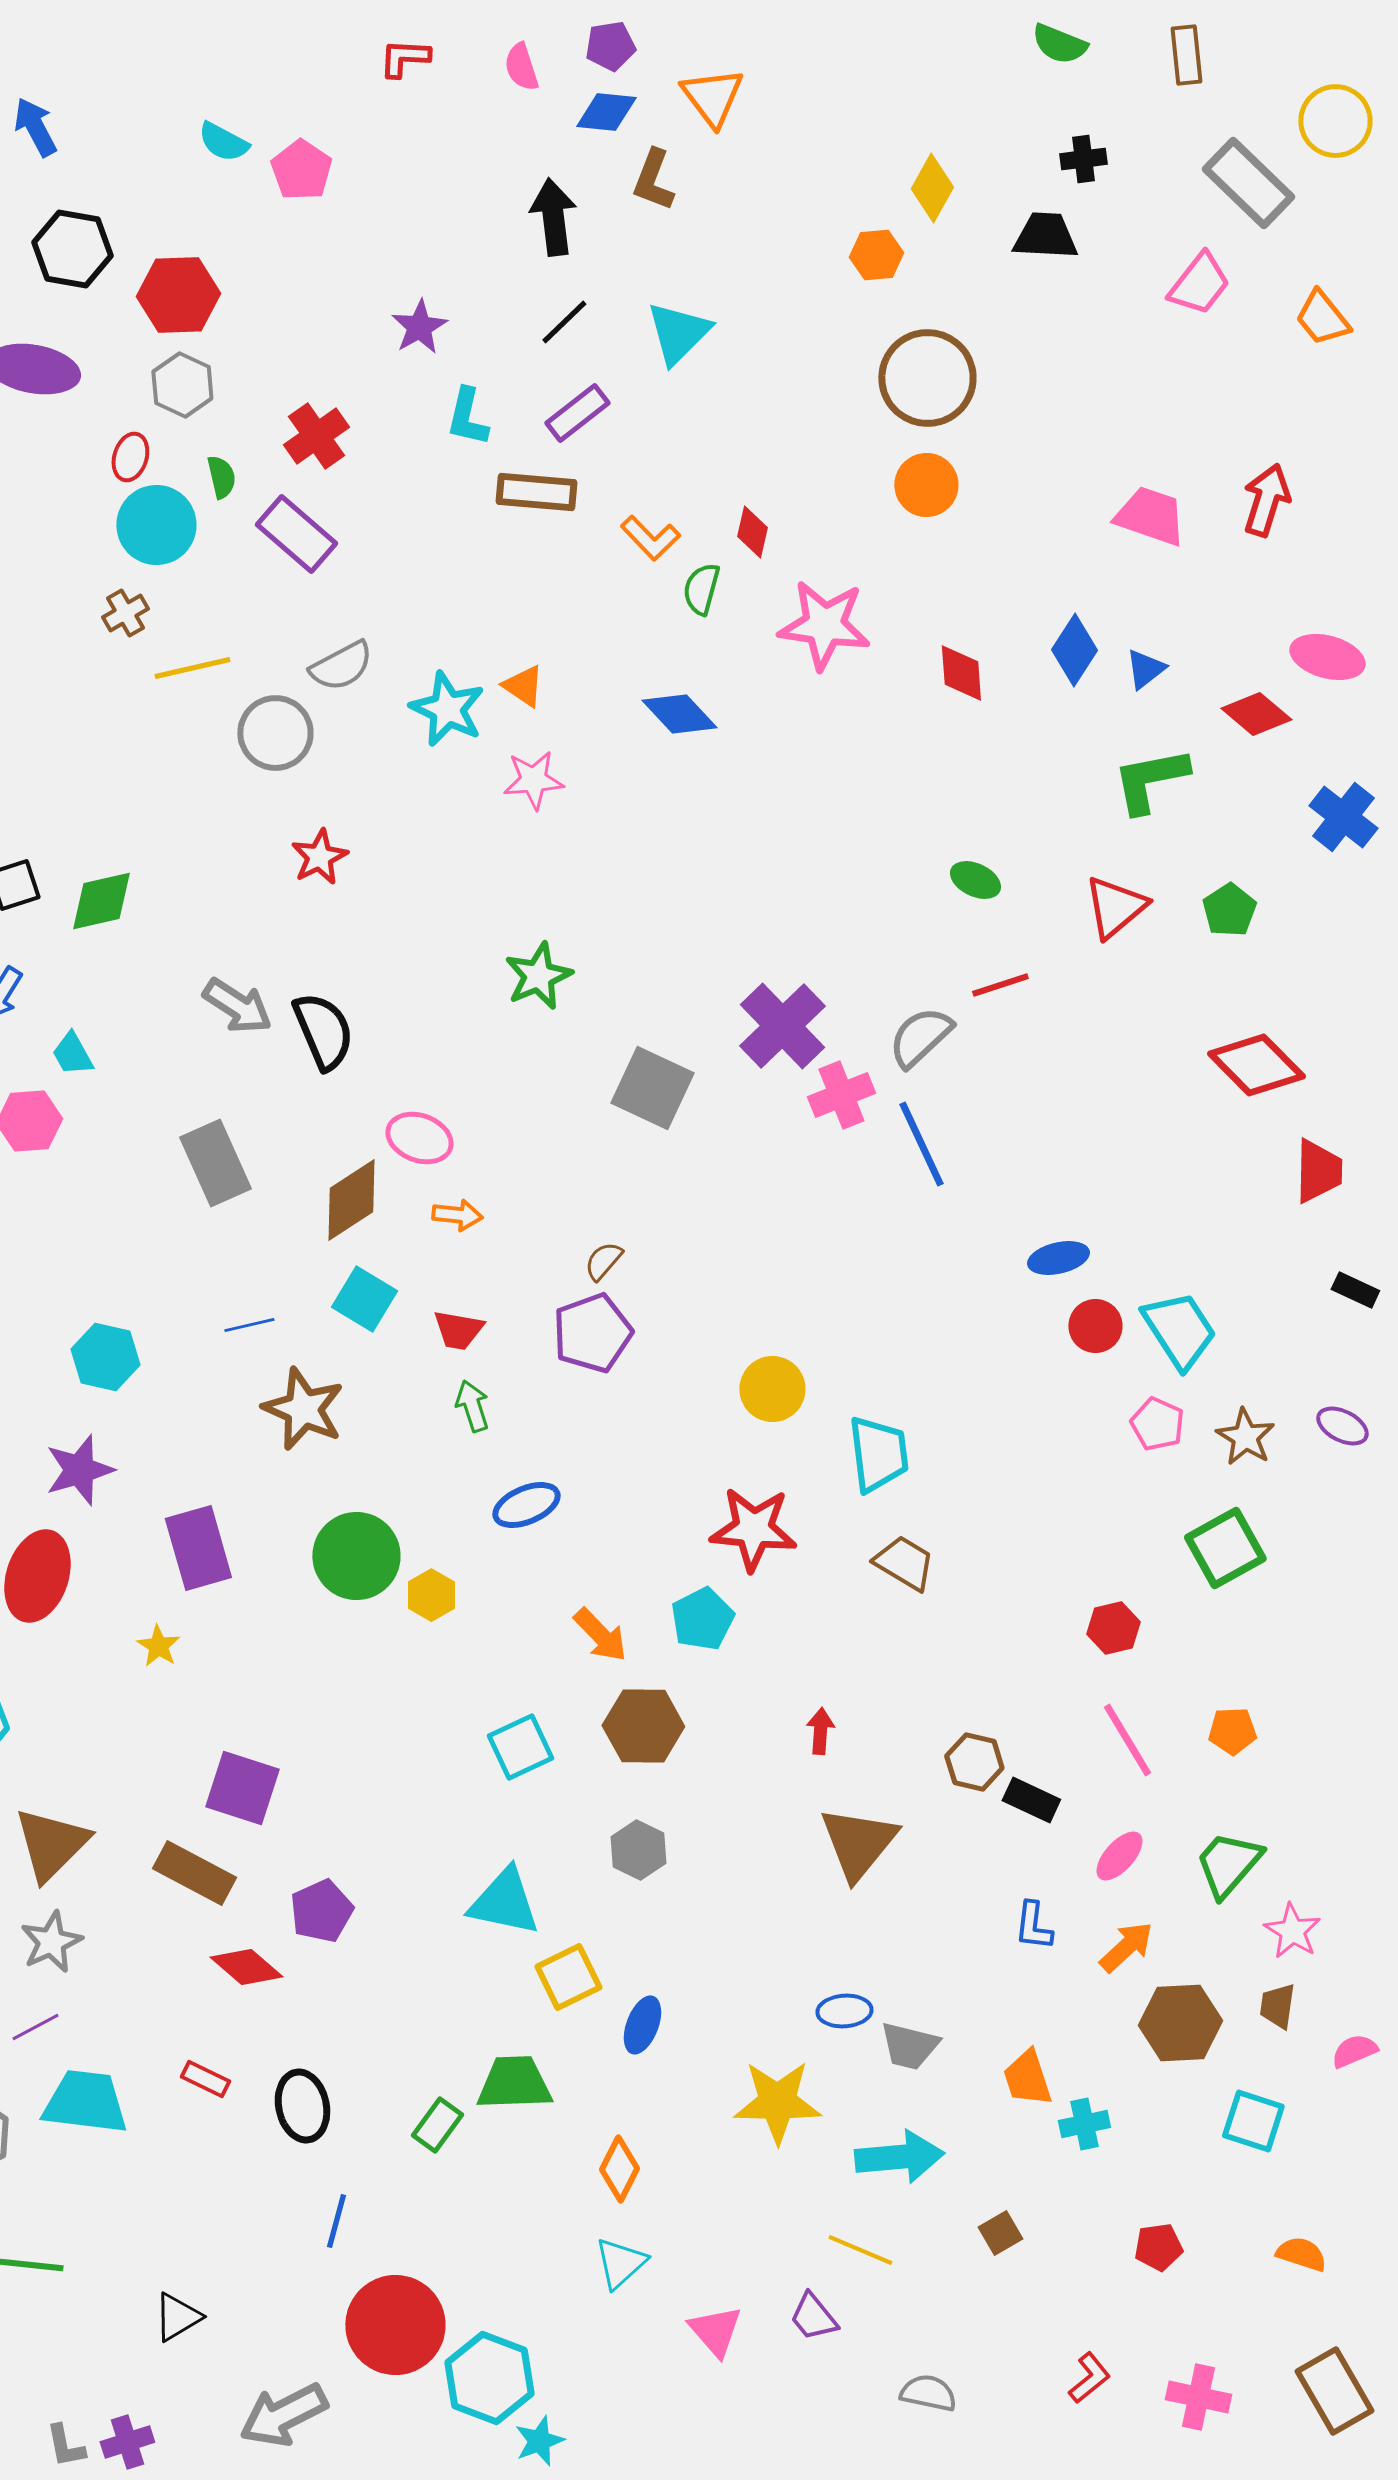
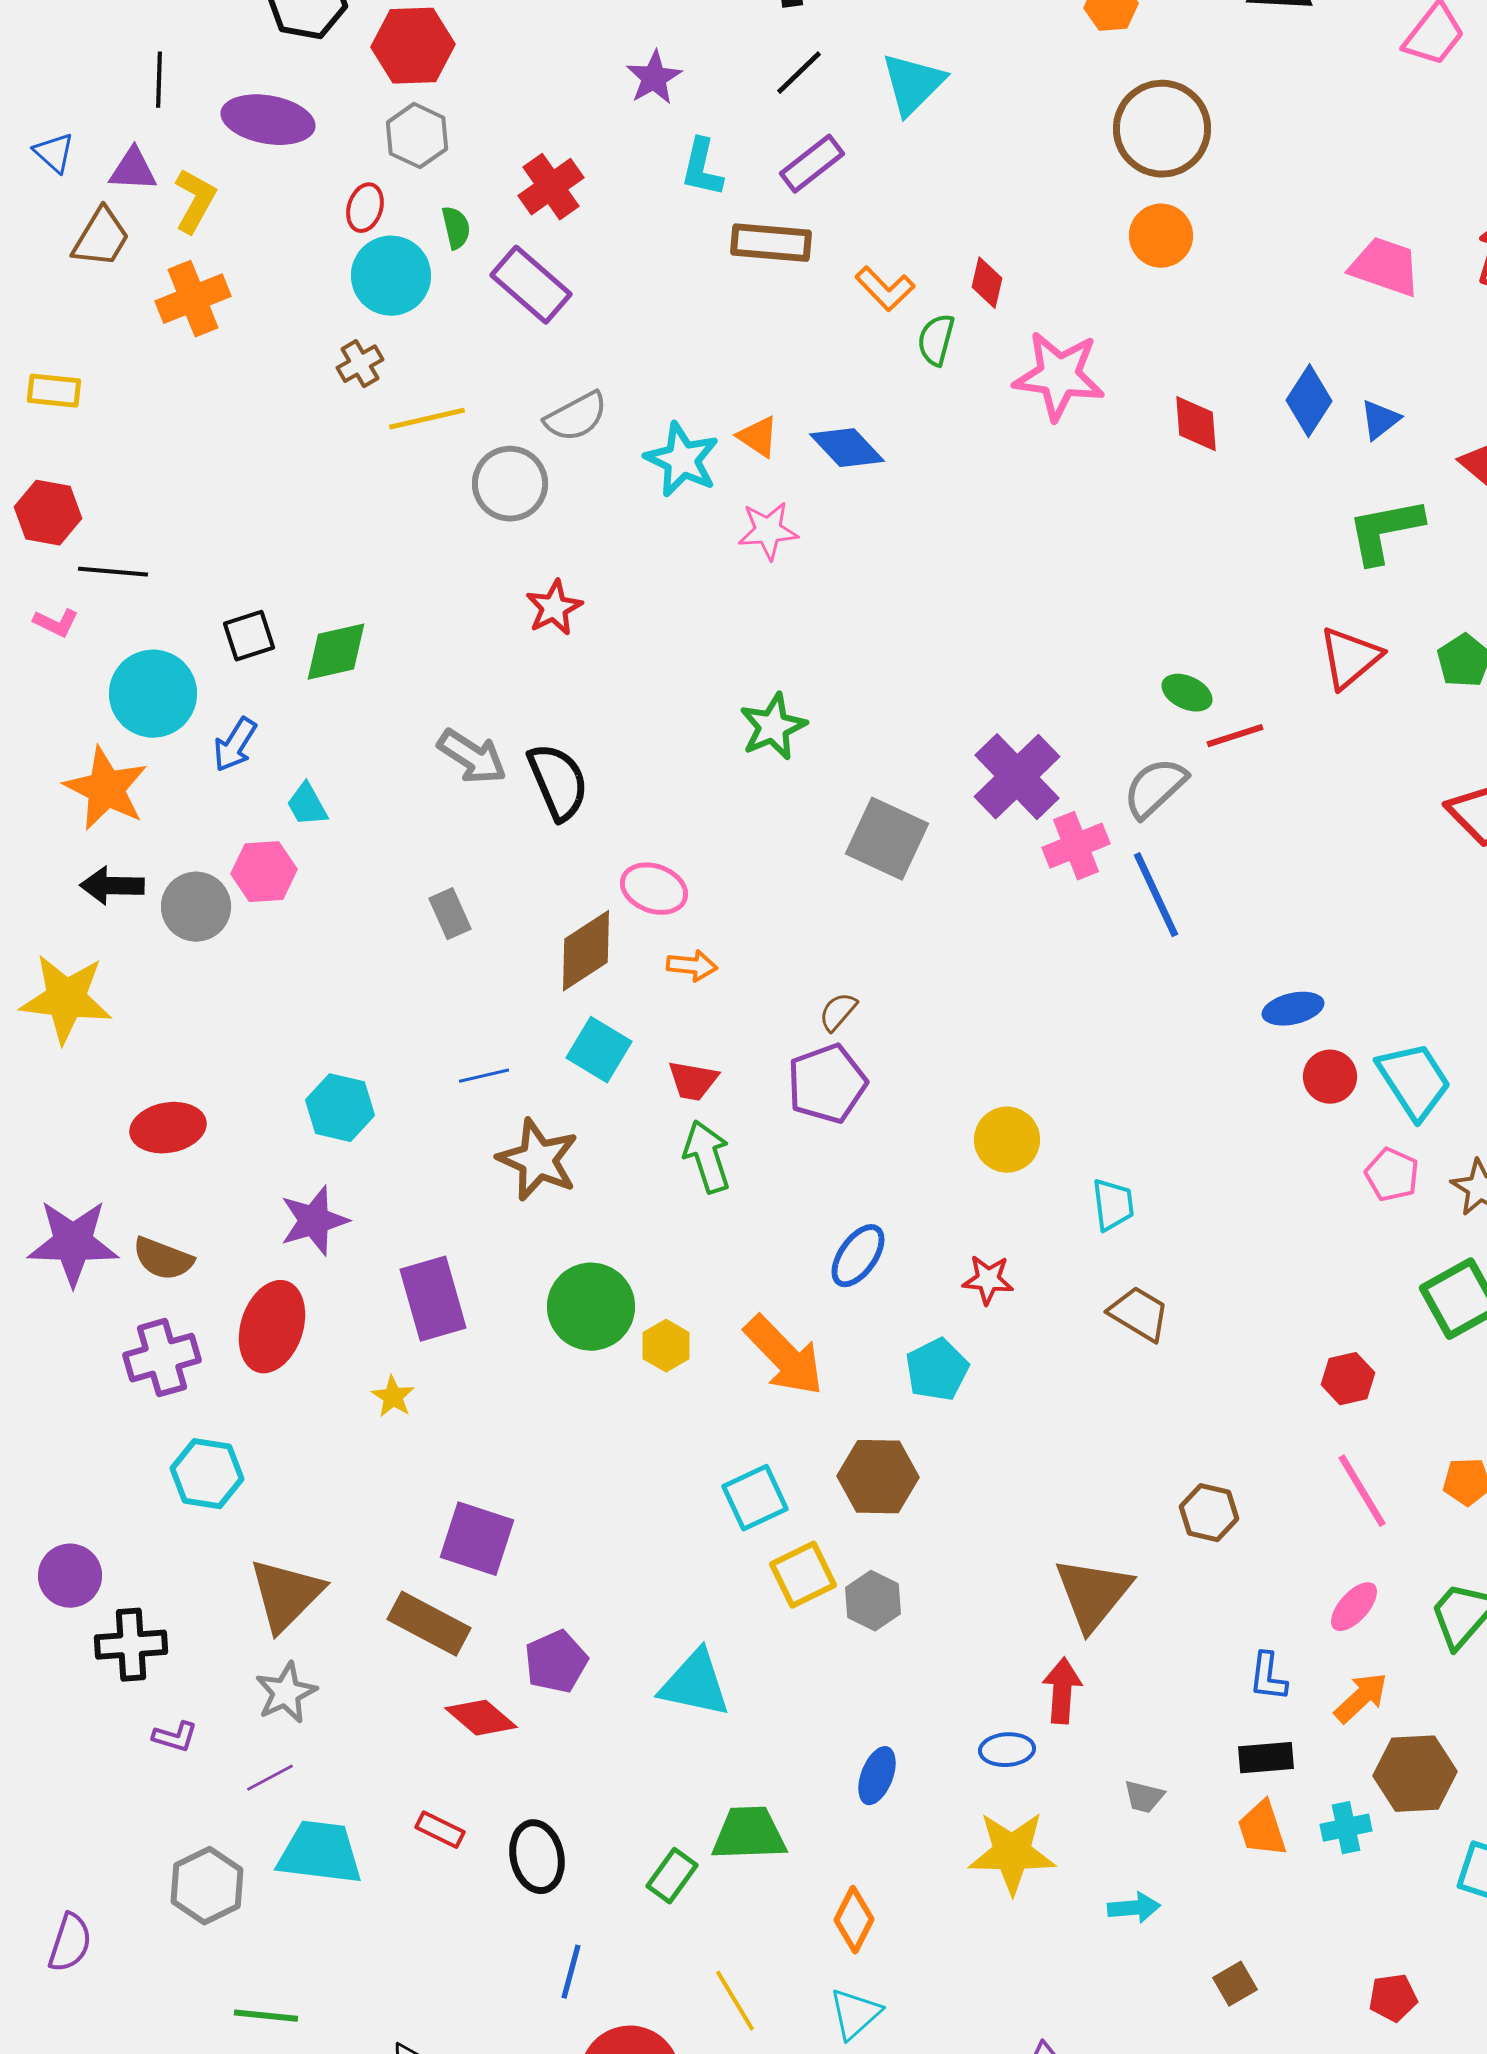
blue diamond: (679, 714) -> (847, 448), moved
green ellipse: (975, 880) -> (1187, 693), moved
gray rectangle: (215, 1163) -> (450, 914), size x0.6
green arrow: (472, 1406) -> (707, 1157), size x1.4
cyan trapezoid: (878, 1454) -> (1113, 1205), size x0.7
blue ellipse: (526, 1505) -> (858, 1256), moved, turned -32
red star: (753, 1529) -> (988, 1280), size x0.6
orange arrow: (600, 1635) -> (784, 1356), moved, size x1.5
red arrow: (820, 1731) -> (1062, 1691), moved, size x1.4
black rectangle: (1031, 1800) -> (1266, 1758), moved, turned -30
cyan triangle: (504, 1902) -> (695, 1684), moved
yellow square: (568, 1977) -> (803, 1575), moved
blue ellipse: (844, 2011) -> (1007, 1750), moved
gray trapezoid: (909, 2046) -> (1144, 1797), size x0.7
cyan cross: (1084, 2124) -> (1346, 1828), moved
cyan arrow: (899, 2157) -> (1134, 1908), size x0.6
yellow line: (860, 2250) -> (735, 2001), moved, turned 36

